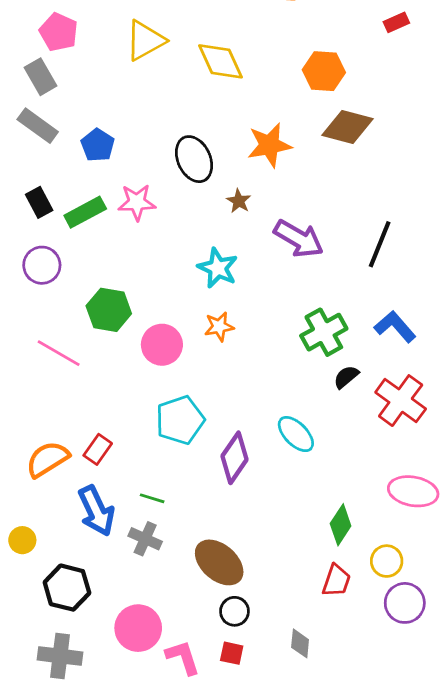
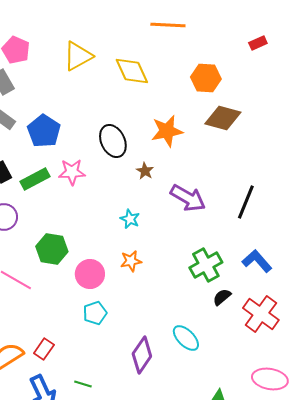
blue pentagon: (98, 145) -> (44, 131), size x1.4
cyan star: (218, 268) -> (130, 219), size x0.7
cyan pentagon: (180, 420) -> (95, 313), moved, size x0.7

